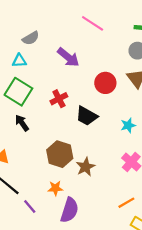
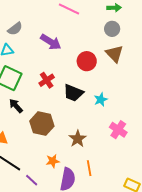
cyan star: (128, 125) -> (101, 100), moved
brown hexagon: (60, 154) -> (42, 124), moved
orange line: (126, 203) -> (89, 168), moved, turned -63

